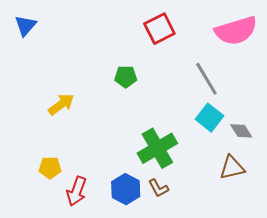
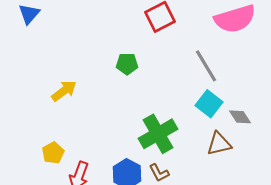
yellow pentagon: (50, 168) -> (53, 153), turned -30
brown triangle: (232, 168) -> (219, 144), moved

